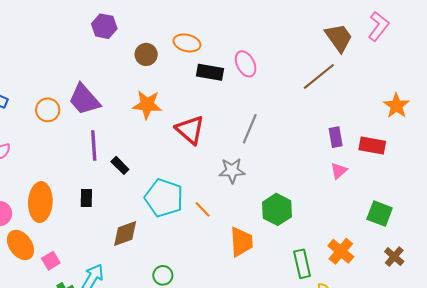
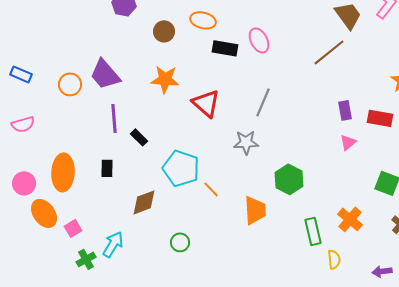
orange line: (203, 209) -> (211, 189), moved

